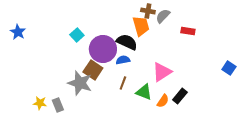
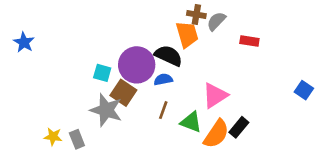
cyan square: (77, 35) -> (102, 73), moved, turned -32
orange semicircle: (163, 101) -> (216, 134), size x1.6

